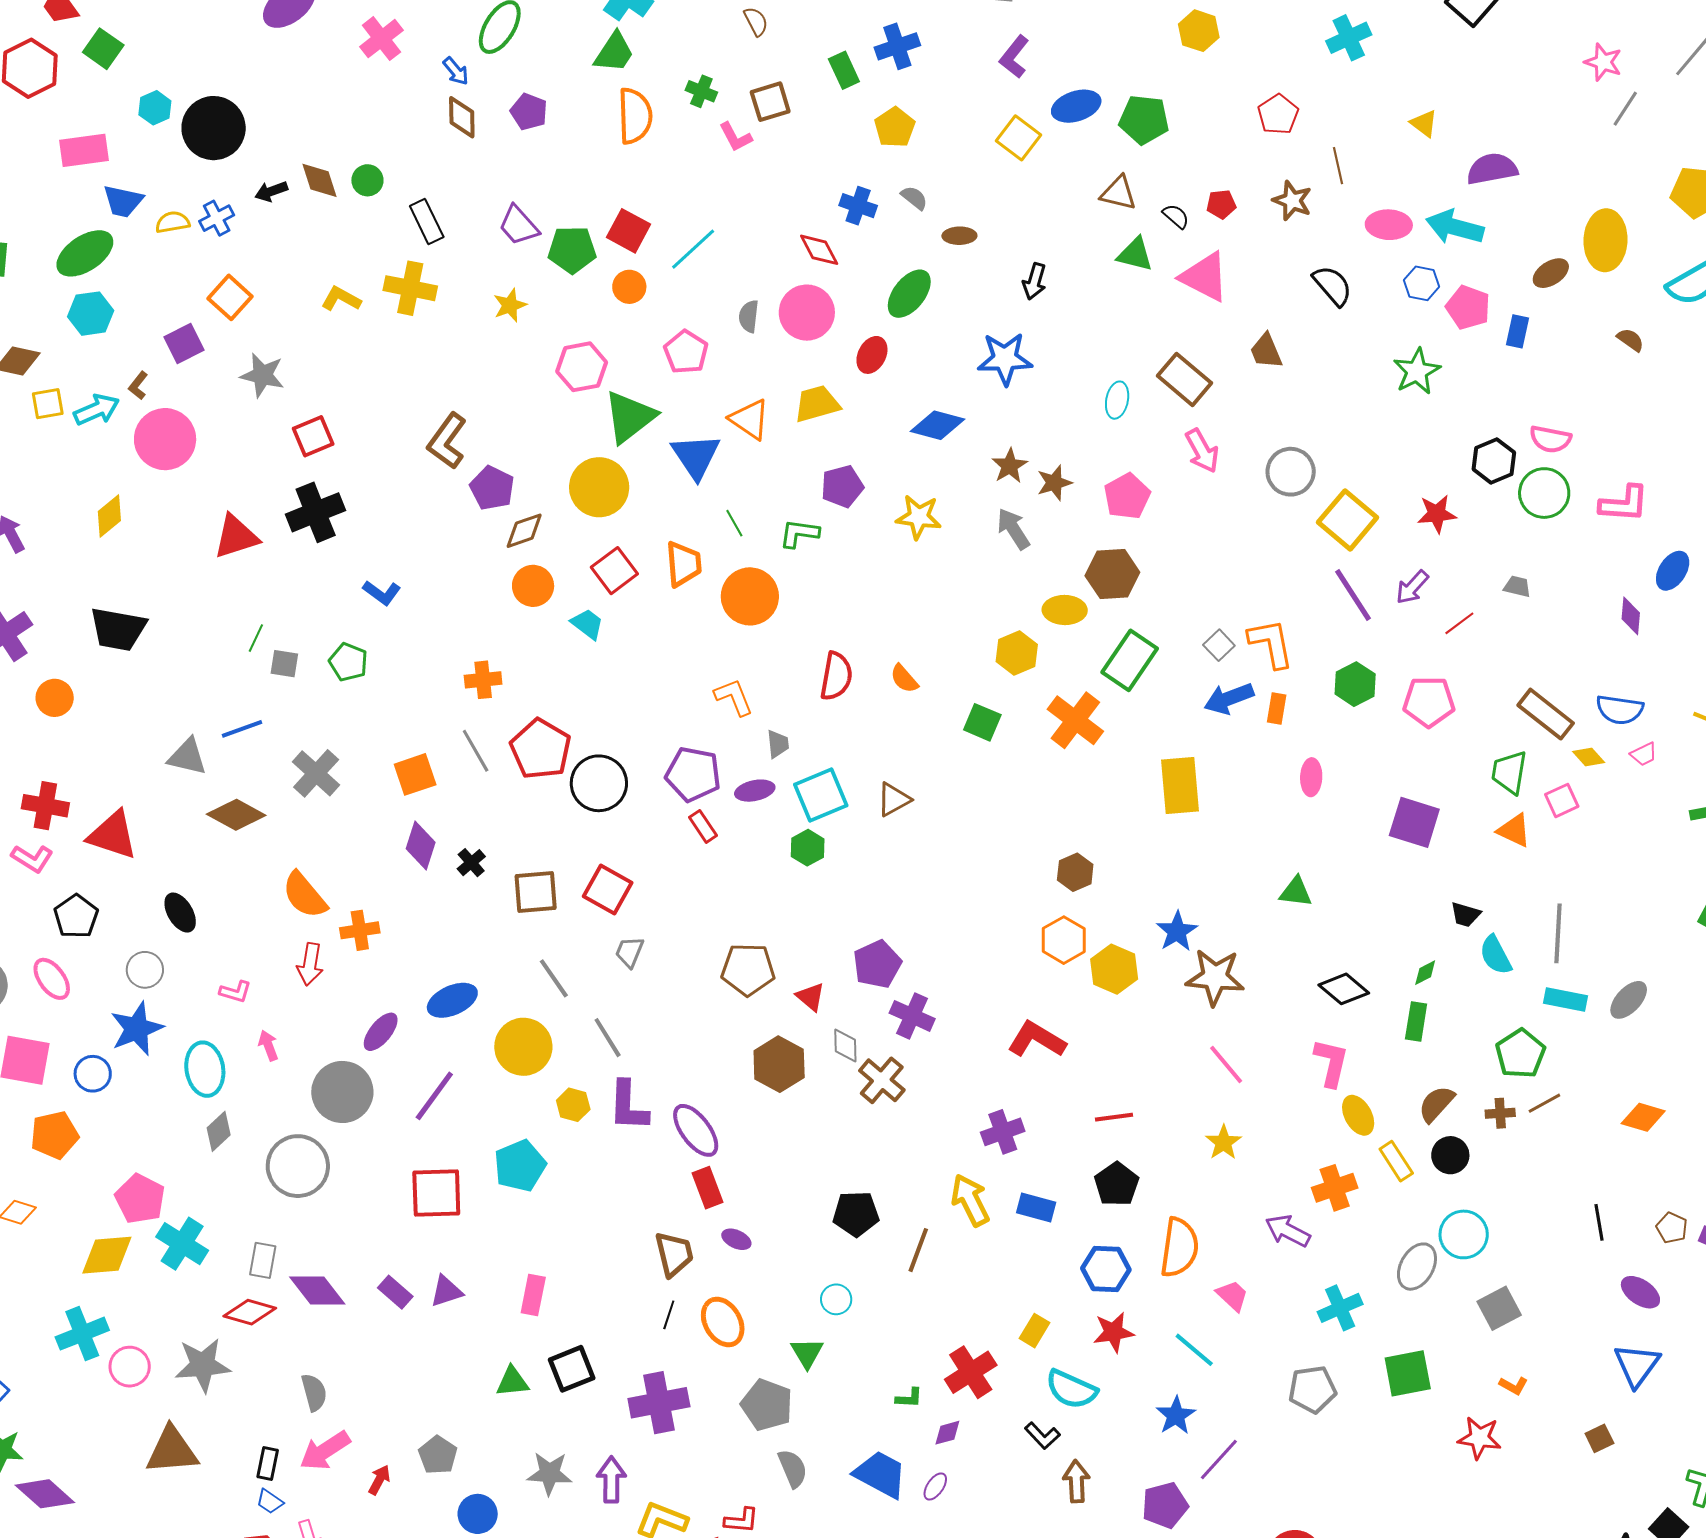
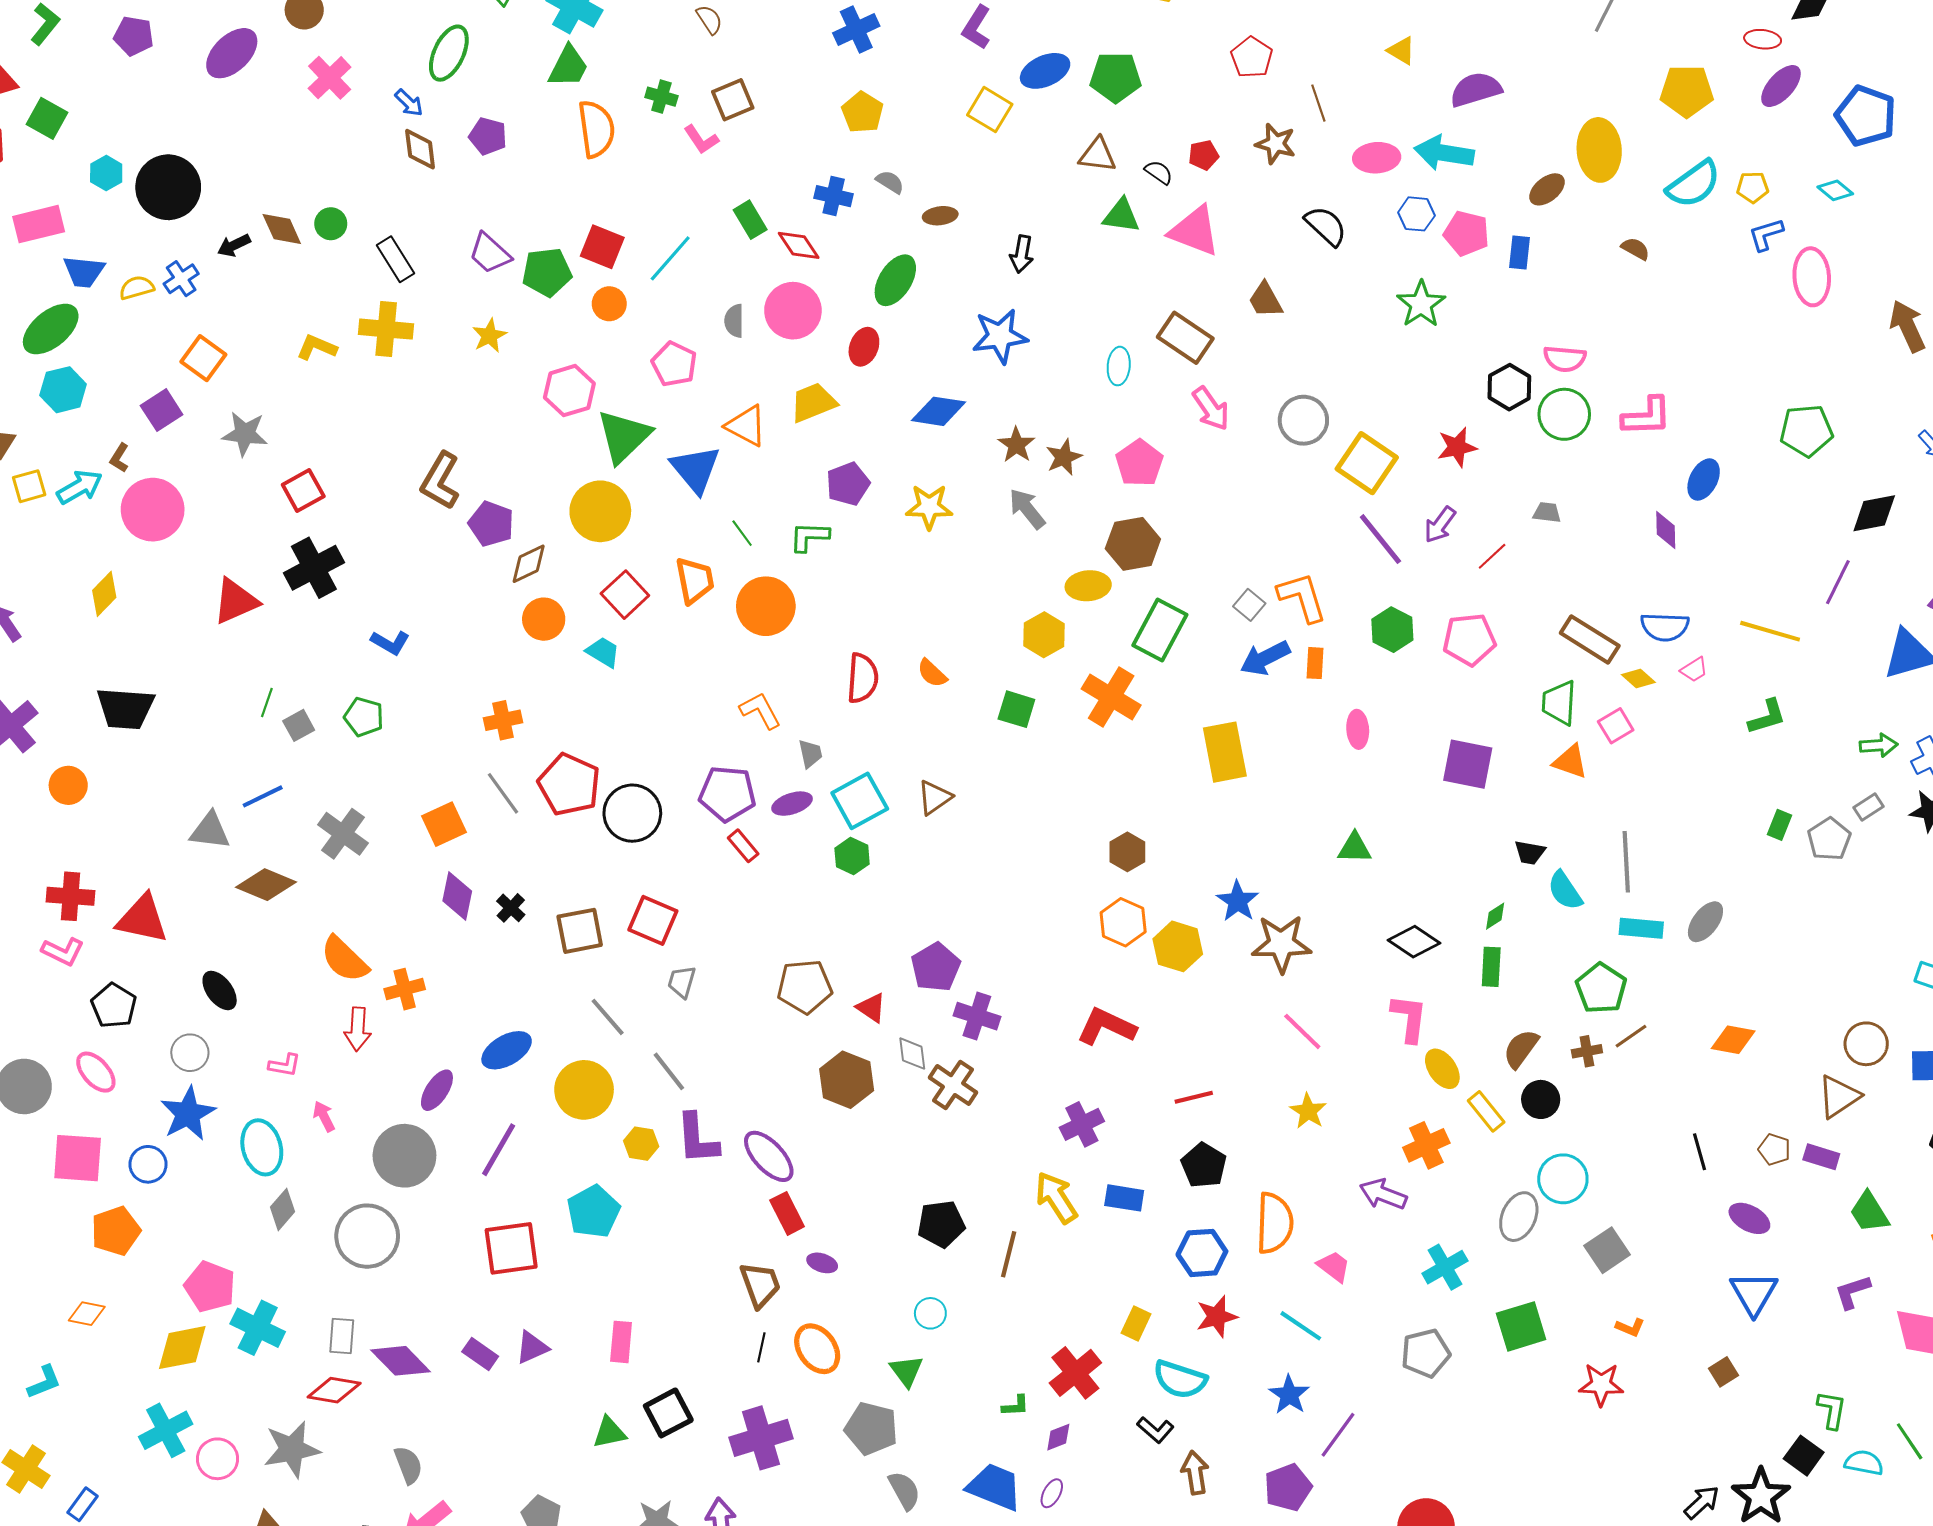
green rectangle: (844, 70) -> (750, 220), moved
gray square: (284, 664) -> (299, 725), turned -32

